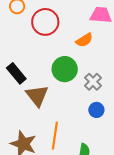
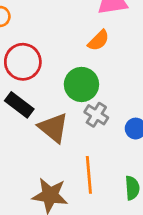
red circle: (45, 22) -> (23, 62), moved
gray cross: (93, 82) -> (96, 115), moved

